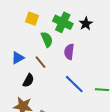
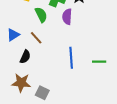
purple semicircle: (69, 52) -> (67, 17), moved
blue line: (74, 84) -> (71, 58), turned 45

